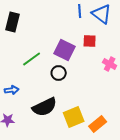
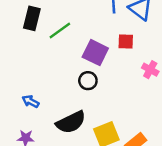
green line: (32, 59) -> (60, 31), moved
blue arrow: (12, 90) -> (31, 101), turned -144

